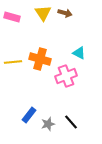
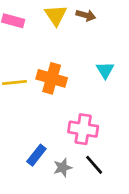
cyan triangle: (79, 53) -> (105, 70), turned 32
pink cross: (66, 76) -> (83, 129), moved, turned 30

